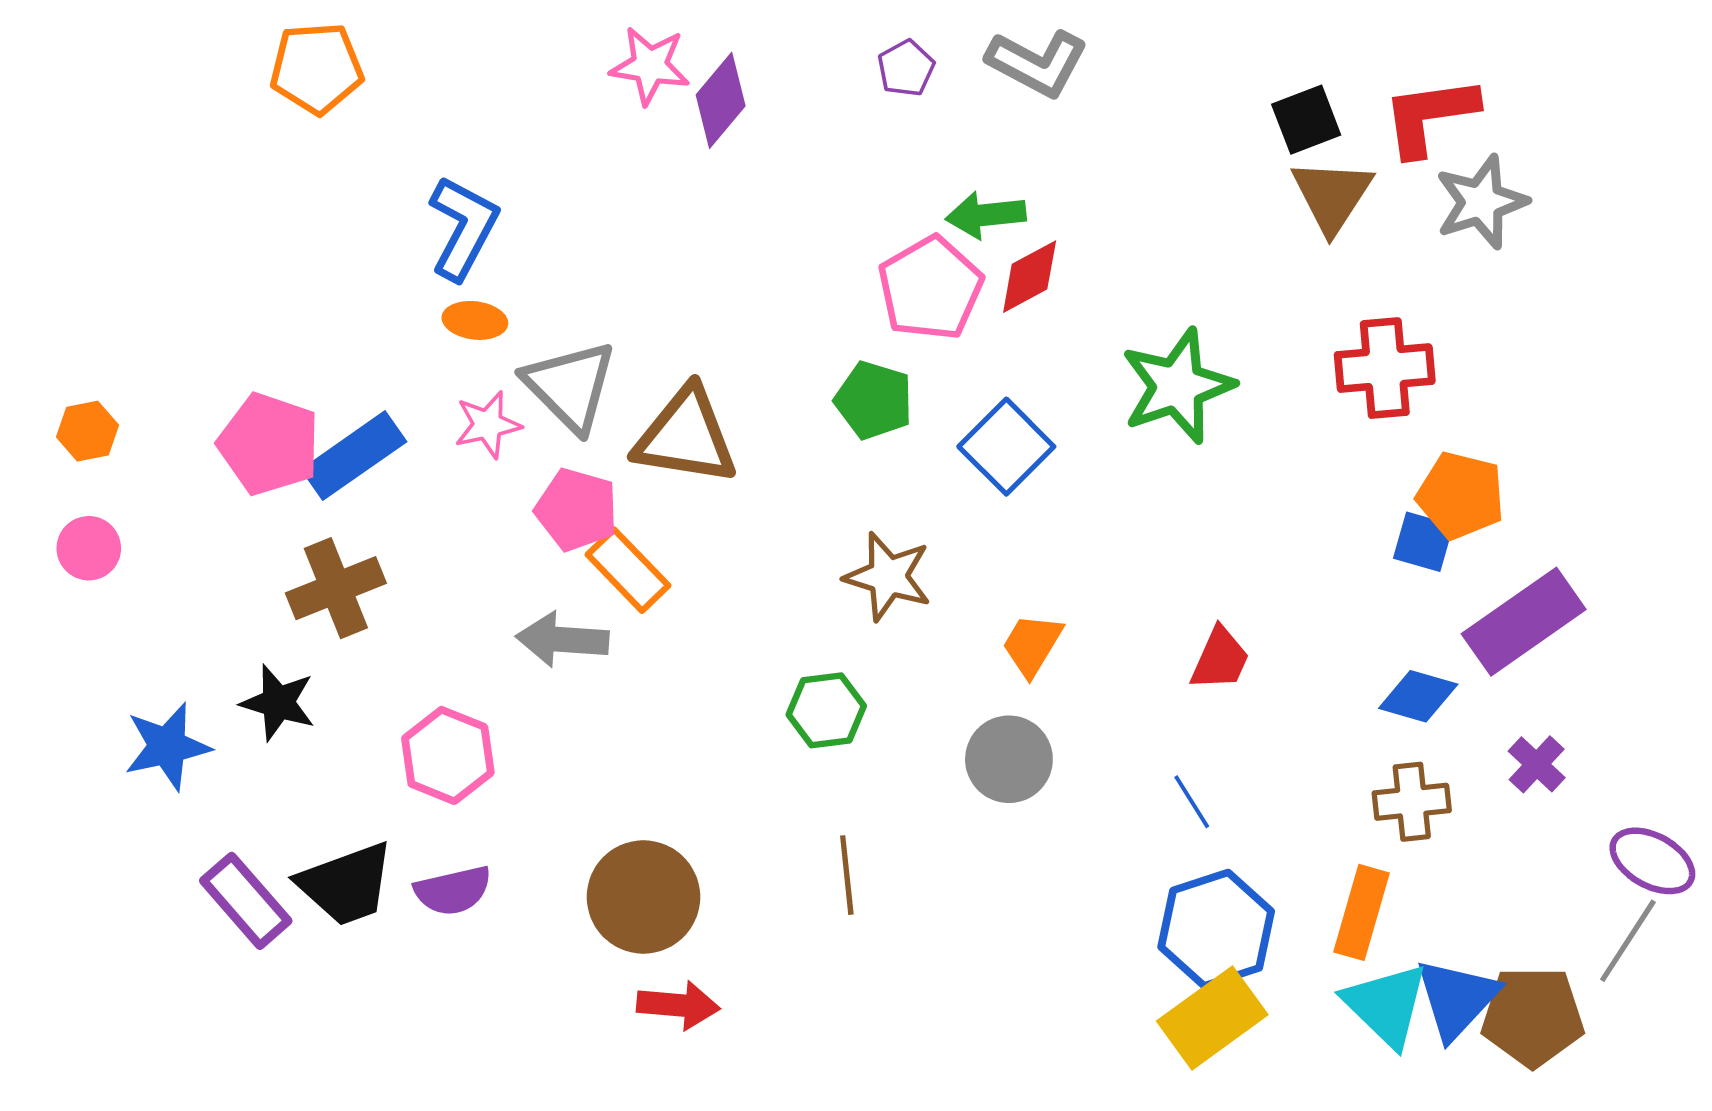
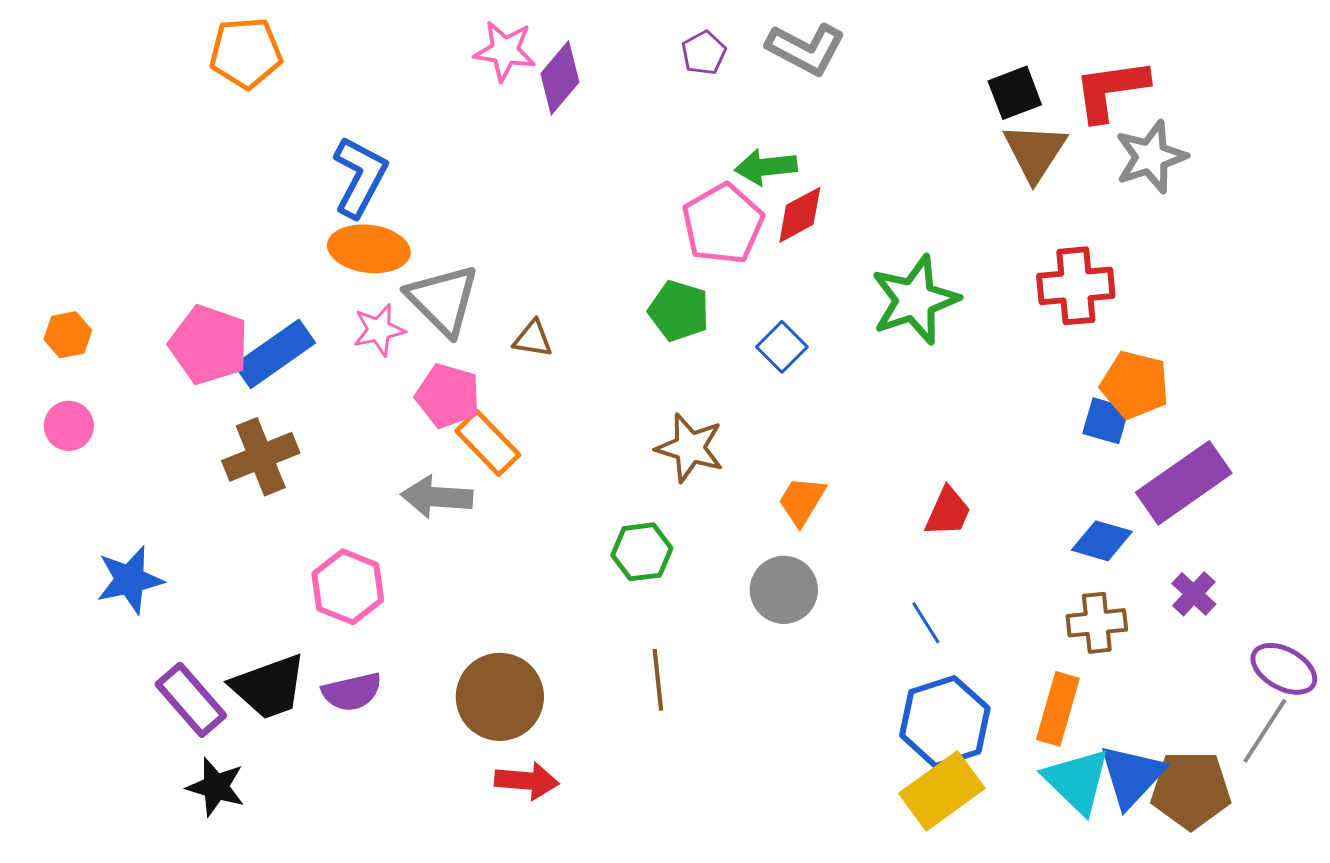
orange ellipse: (475, 320) -> (369, 249), size x1.6
brown triangle: (686, 436) -> (533, 339), size x0.5
blue square: (1006, 447) -> (782, 347), size x0.7
black star: (278, 703) -> (216, 787), moved

